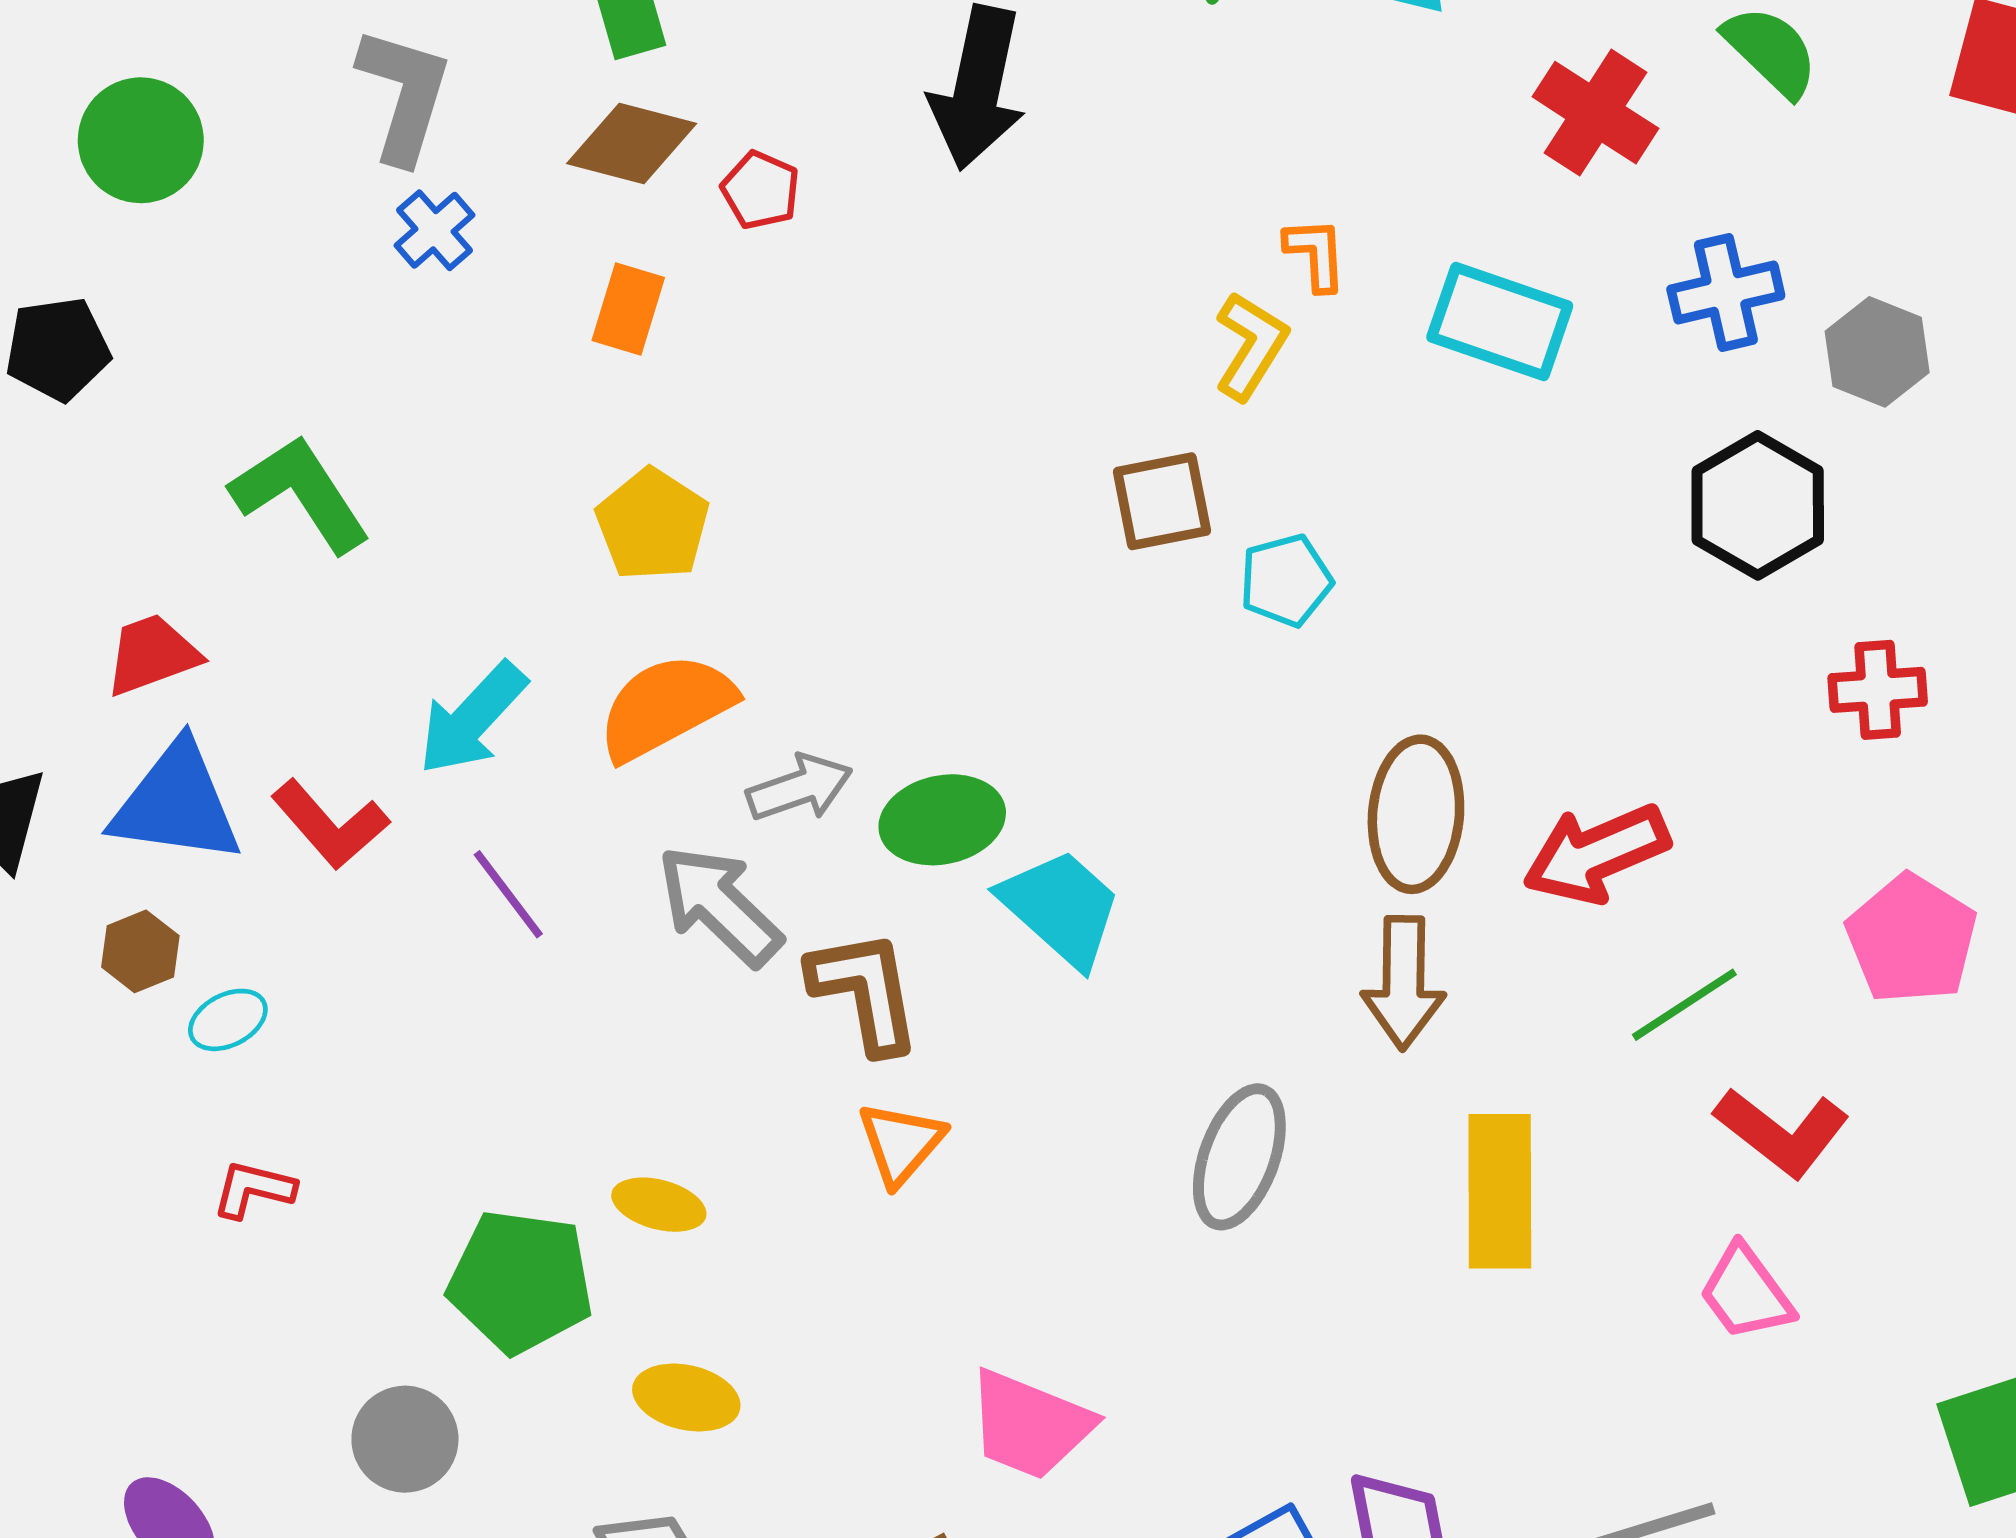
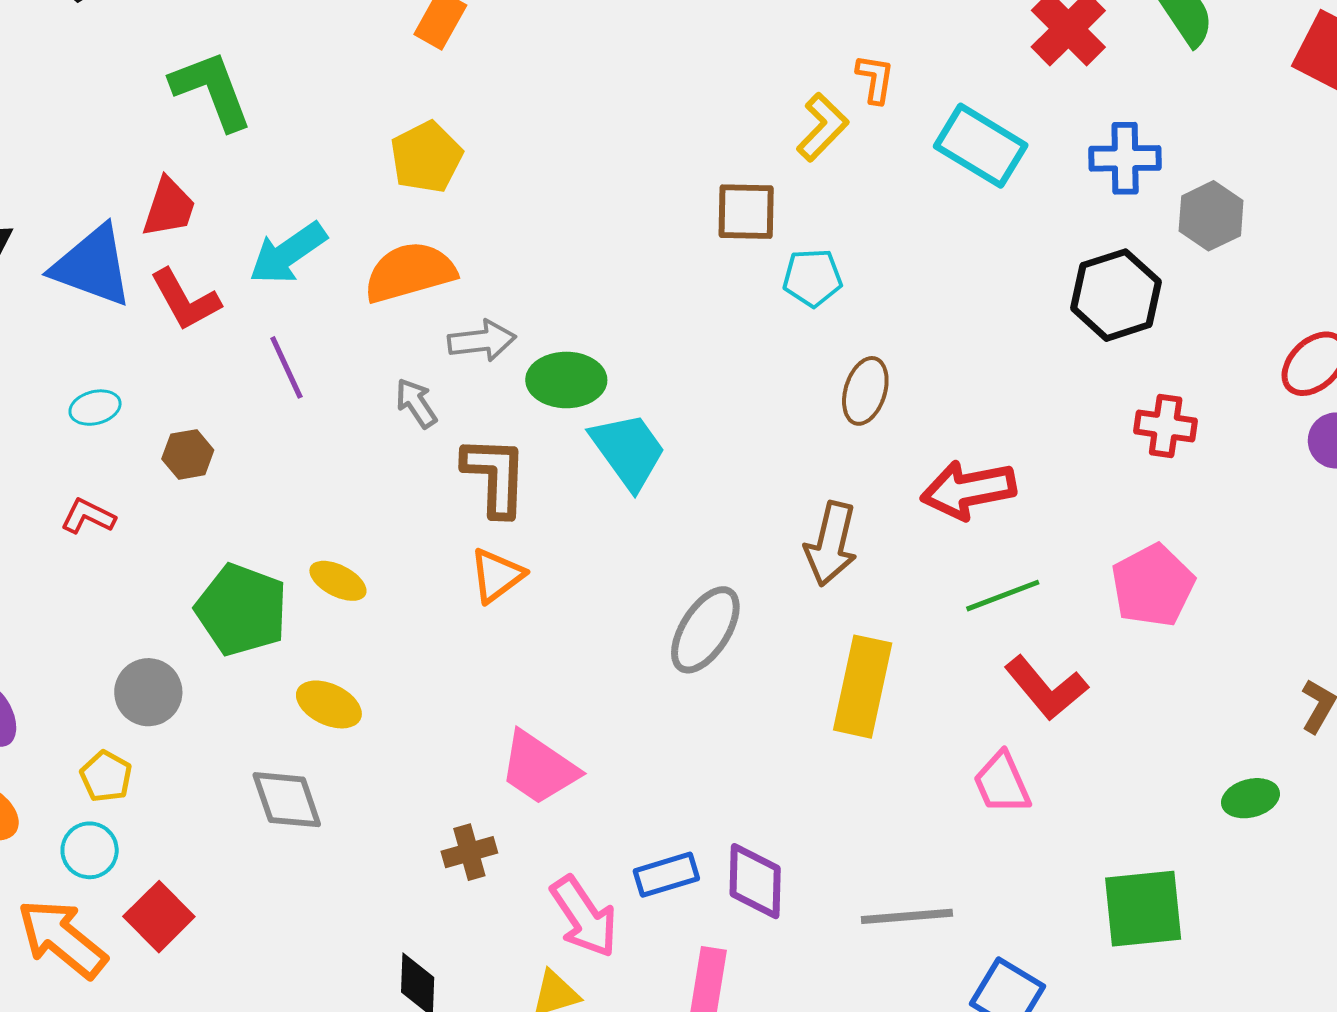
red trapezoid: (152, 655) -> (169, 207), moved, turned 116
brown ellipse: (1416, 814) -> (865, 391), moved, size x0.7
gray arrow: (719, 906) -> (416, 403), size x0.6
brown hexagon: (140, 951) -> (188, 454), moved

